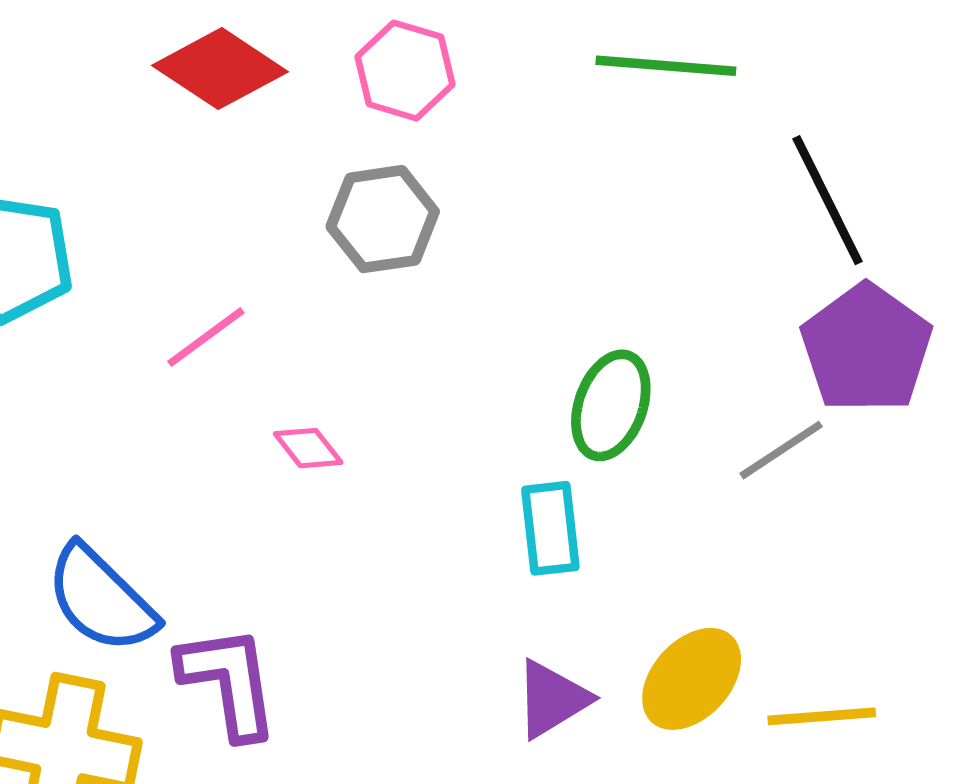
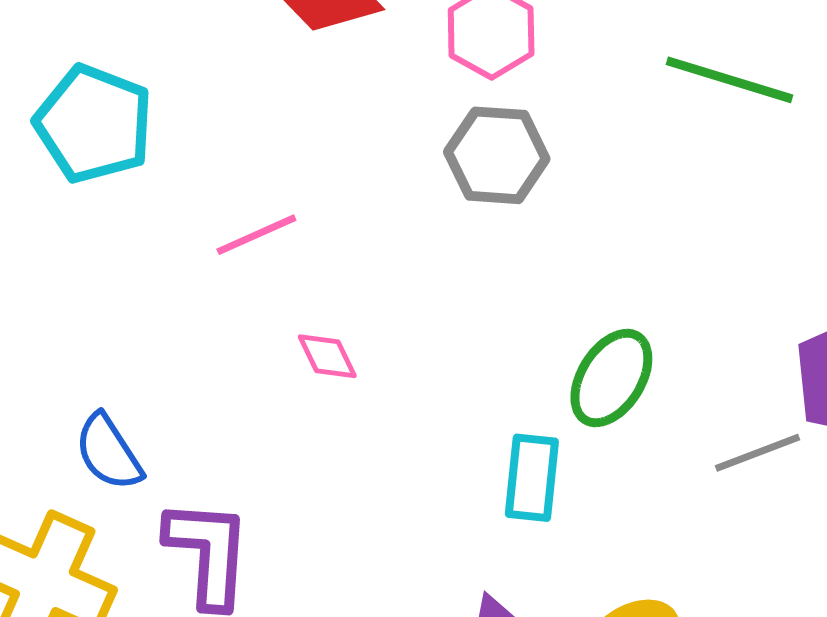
gray hexagon: (383, 219) -> (497, 155), moved
blue semicircle: (101, 599) -> (109, 452), size x0.7

